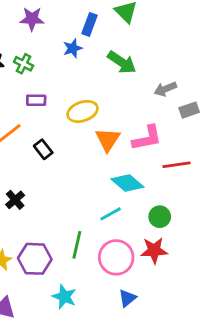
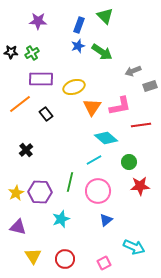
blue star: (73, 48) -> (78, 46), moved
green cross: (24, 64) -> (32, 53), turned 32
purple rectangle: (36, 100) -> (41, 79), size x1.6
red star: (154, 250) -> (140, 186), moved
cyan star: (64, 297) -> (61, 219), turned 30

